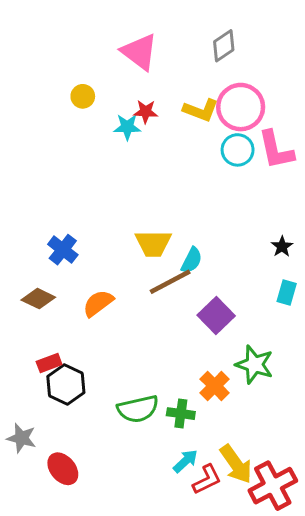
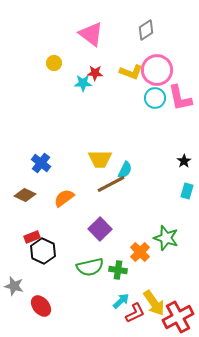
purple square: (216, 315) -> (100, 229), moved

